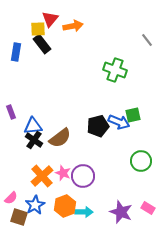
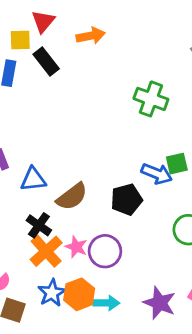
red triangle: (50, 19) -> (43, 21), moved
yellow square: (38, 29) -> (20, 40), moved
black pentagon: (98, 126) -> (127, 199), moved
black cross: (34, 140) -> (39, 225), moved
blue star: (35, 205) -> (52, 293), moved

